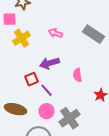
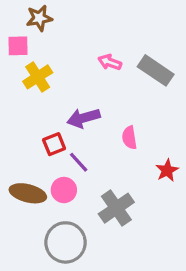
pink arrow: (56, 33) -> (110, 62), moved
pink circle: (46, 111) -> (64, 190), moved

